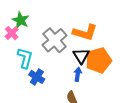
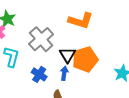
orange L-shape: (85, 32) -> (81, 21), moved
blue cross: (37, 77) -> (39, 74), moved

